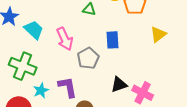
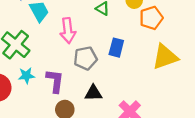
yellow triangle: (158, 34) -> (165, 57), size x1.5
black triangle: (119, 85) -> (93, 93), moved

